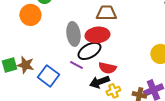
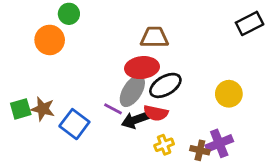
gray ellipse: (73, 34) -> (132, 91), moved, turned 40
black ellipse: (89, 51) -> (165, 85), moved
black arrow: (99, 82) -> (135, 120), moved

